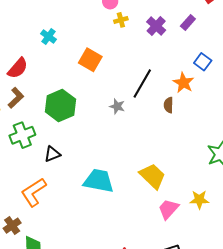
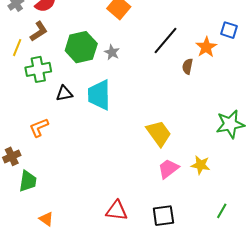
blue square: (203, 62) -> (229, 30), turned -30
gray star: (117, 106) -> (112, 52), moved
cyan trapezoid: (99, 181) -> (99, 95), moved, turned -112
orange L-shape: (34, 192) -> (39, 127), size x0.7

